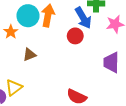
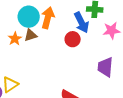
orange star: (11, 32) -> (15, 39), moved
brown triangle: (29, 55) -> (31, 35), moved

